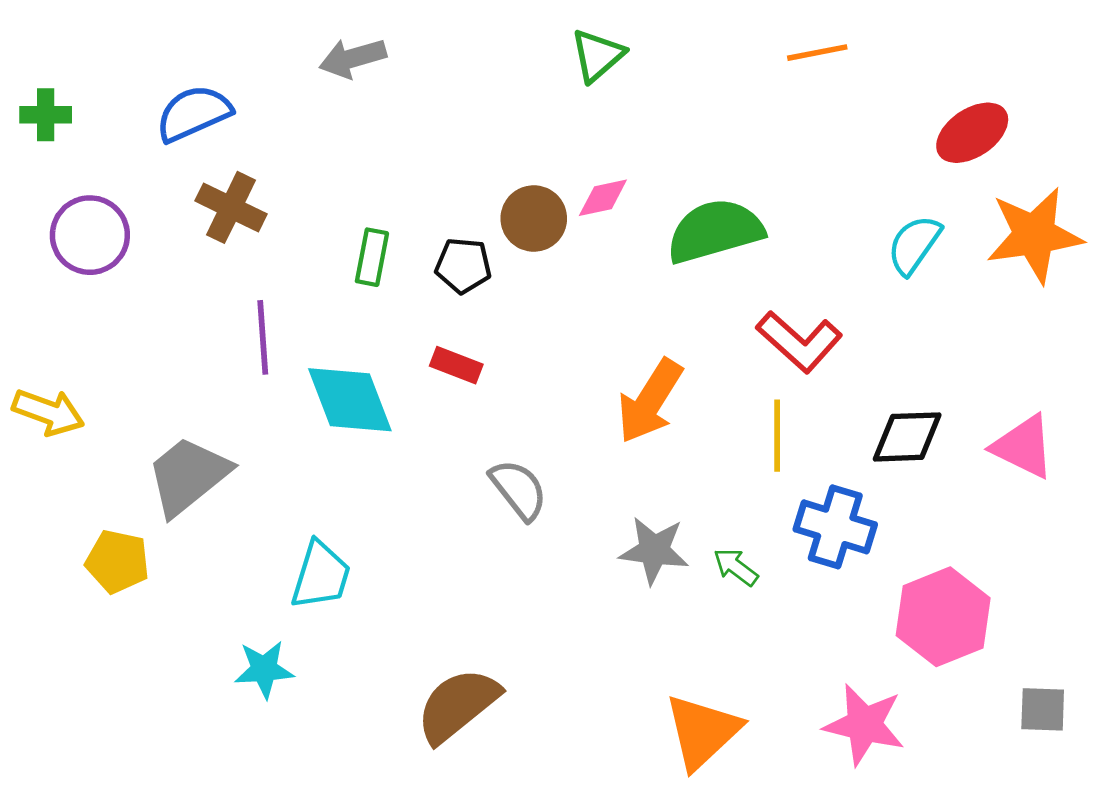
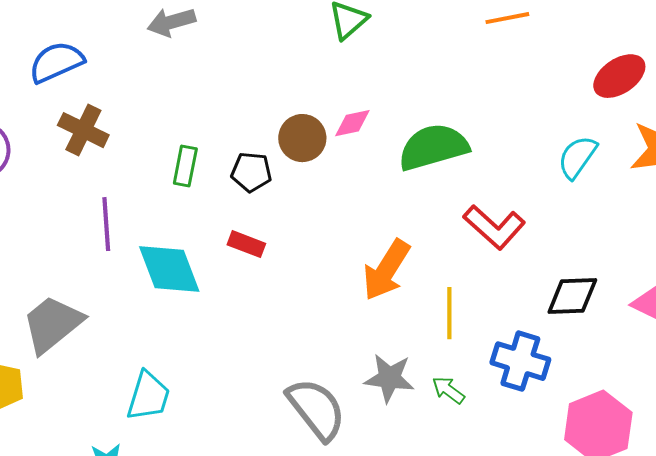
yellow line: (777, 436) -> (449, 313), moved
gray semicircle: (519, 490) -> (316, 409), moved, size x1.4

